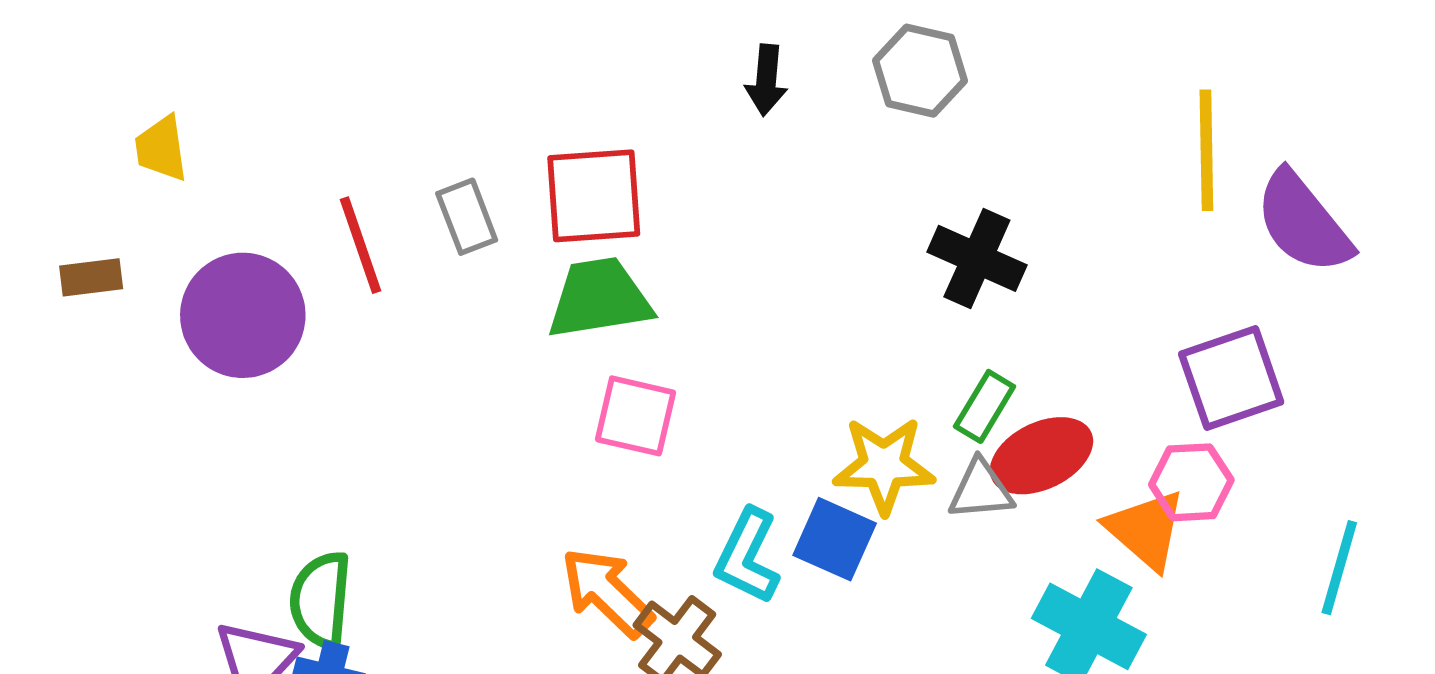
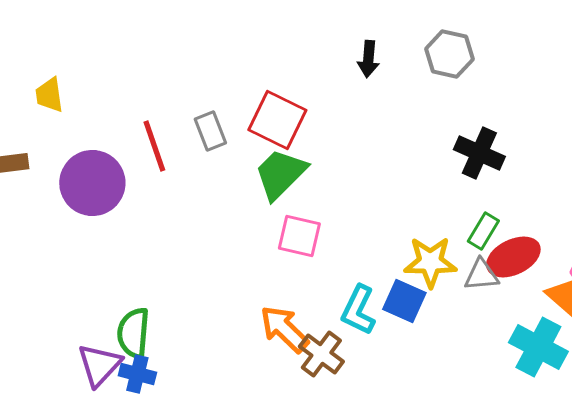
red square: (594, 196) -> (277, 120), turned 30
green trapezoid: (599, 298) -> (280, 174), turned -36

